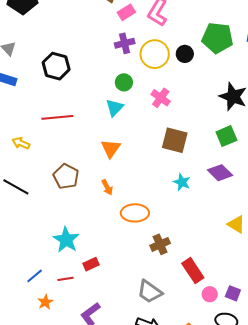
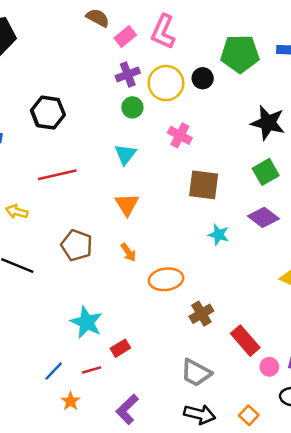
green circle: (124, 82) -> (132, 107), moved

